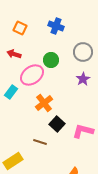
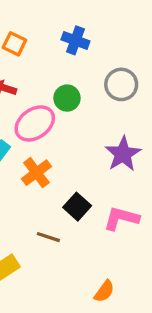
purple star: (83, 79) -> (123, 154), moved, size x1.5
orange cross: (44, 103) -> (36, 173), moved

